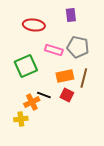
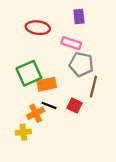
gray pentagon: (78, 47) -> (81, 64), moved
pink rectangle: (54, 50) -> (71, 43), moved
orange rectangle: (65, 76) -> (47, 84), moved

